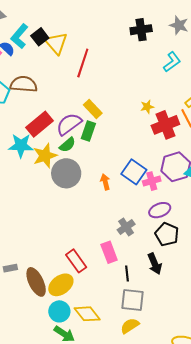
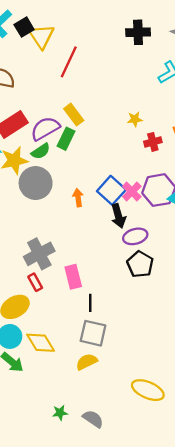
red cross: (165, 125) -> (153, 142), size x0.6
pink cross: (152, 181) -> (132, 192), moved, turned -36
gray cross: (126, 227) -> (39, 254), moved, size x1.5
red rectangle: (76, 261) -> (35, 282), size x0.7
black arrow: (155, 264) -> (118, 216), moved

